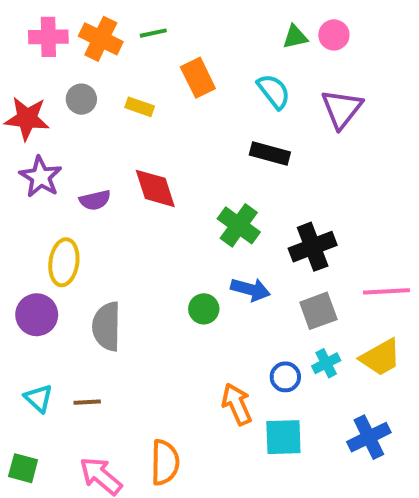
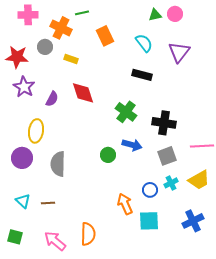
orange cross: (101, 39) -> (61, 28), moved
yellow rectangle: (140, 107) -> (71, 59), moved
purple semicircle: (95, 200) -> (52, 99), turned -49
black cross: (313, 247) -> (164, 123), turned 30

